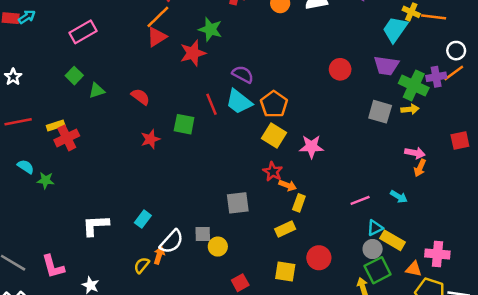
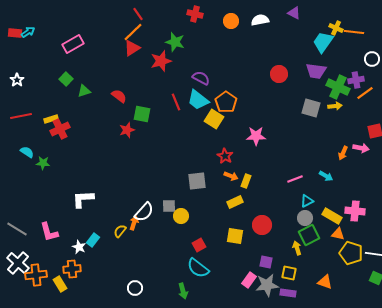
orange line: (454, 73) -> (365, 93), moved
green square: (184, 124) -> (142, 114), moved
yellow square: (274, 135) -> (214, 119), moved
pink arrow: (415, 153) -> (361, 148), moved
orange arrow: (288, 185) -> (231, 176), moved
cyan rectangle: (143, 219) -> (93, 240), moved
yellow rectangle: (393, 240) -> (332, 216), moved
pink cross: (437, 254) -> (355, 211), moved

